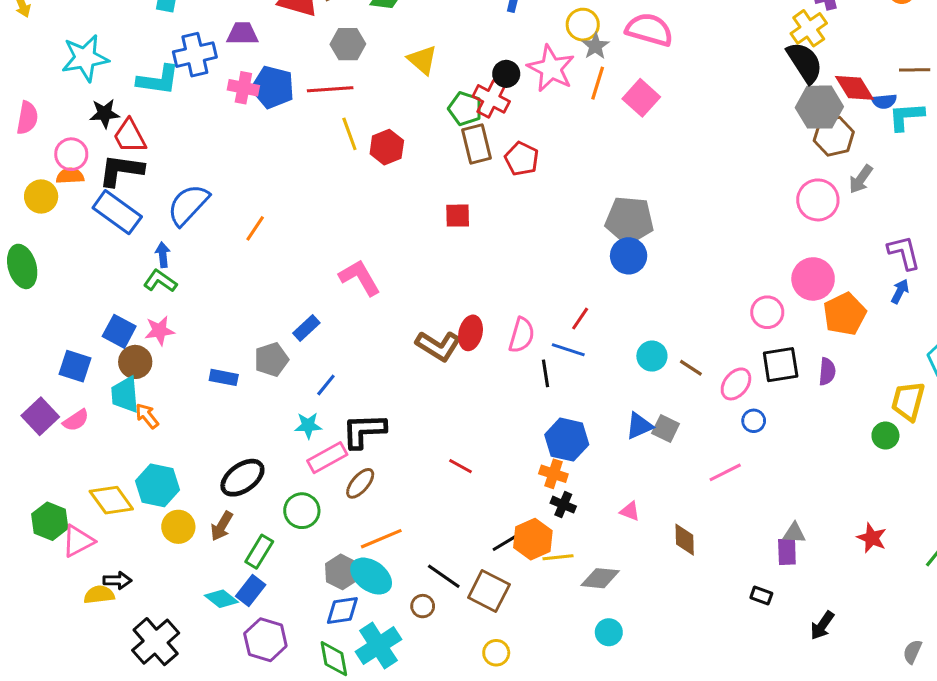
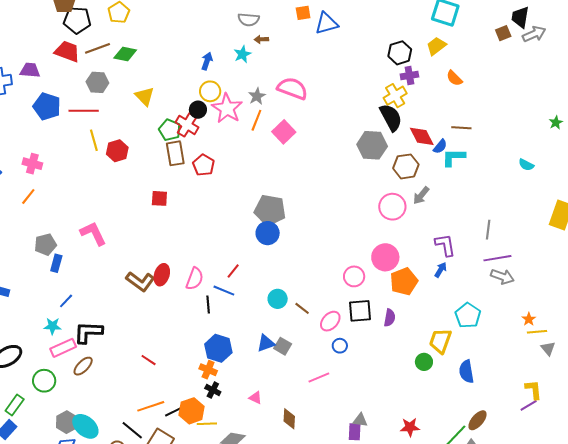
yellow circle: (583, 25) -> (210, 91), moved
pink cross: (243, 88) -> (32, 164), moved
blue semicircle: (884, 101) -> (440, 146), turned -49
gray hexagon: (819, 107) -> (372, 145), moved
blue rectangle: (306, 328) -> (56, 263), turned -36
gray pentagon: (271, 360) -> (45, 245), moved
red star: (872, 538) -> (410, 427), turned -30
orange line: (381, 539) -> (151, 406), moved

